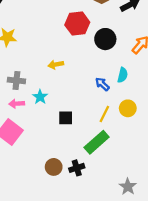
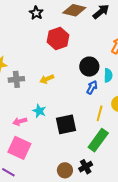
black circle: (105, 39) -> (89, 67), moved
gray cross: (16, 81) -> (16, 79), moved
blue arrow: (102, 84) -> (92, 87), turned 88
black square: (66, 118) -> (66, 124), size x1.5

